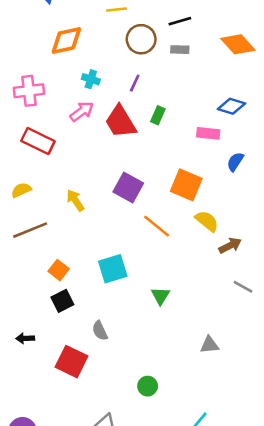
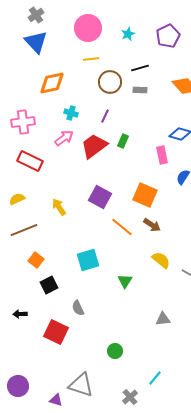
red trapezoid: (120, 122) -> (94, 146), turned 84
pink rectangle: (208, 133) -> (162, 155), turned 72
yellow semicircle: (207, 221) -> (161, 260), moved
brown arrow: (230, 246) -> (152, 225), moved, turned 60
orange square: (59, 270) -> (36, 260), moved

